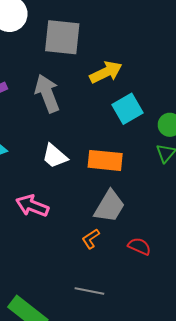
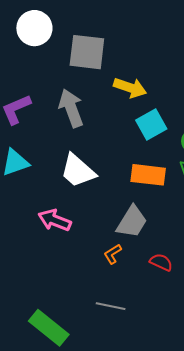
yellow arrow: (106, 72) -> (130, 88), turned 44
white trapezoid: (55, 156) -> (78, 171), size x1.4
orange rectangle: (105, 160) -> (148, 175), moved

